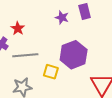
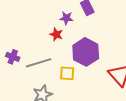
red star: (18, 28) -> (56, 34), moved

